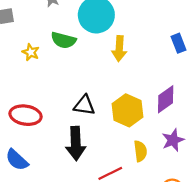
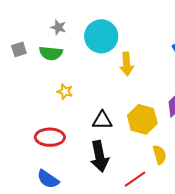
green semicircle: (63, 40) -> (51, 53), moved
yellow star: (31, 52) -> (65, 92), moved

